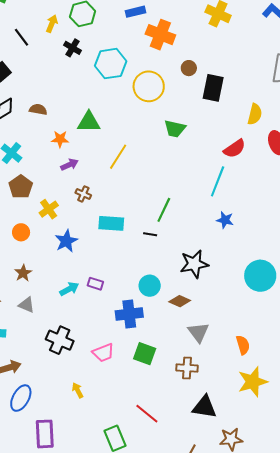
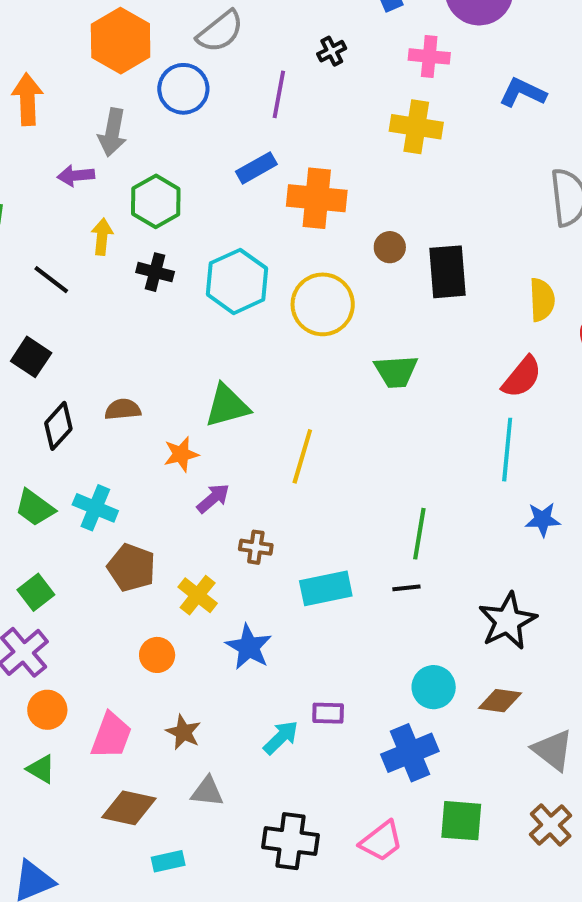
brown cross: (187, 368) -> (551, 825), turned -30

